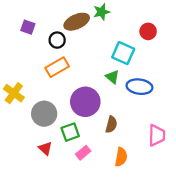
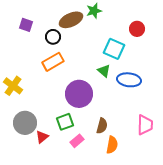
gray circle: (44, 114) -> (25, 123), moved
brown semicircle: (111, 125) -> (102, 126), moved
red triangle: (45, 148) -> (42, 137), turned 40

